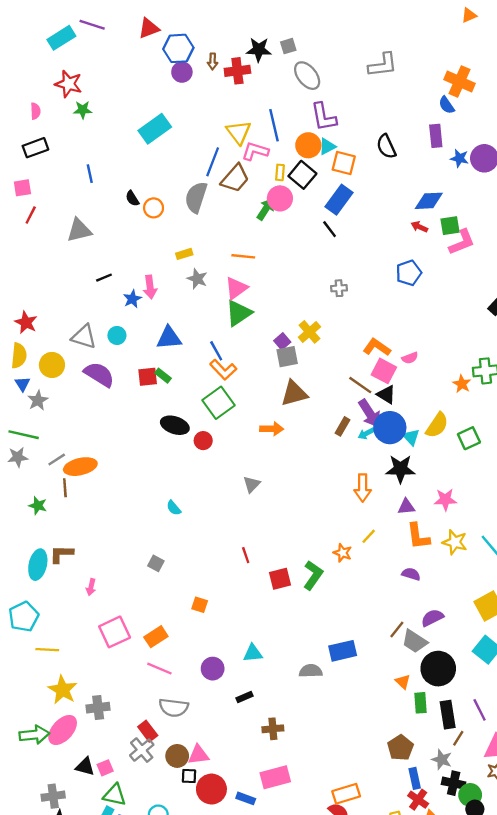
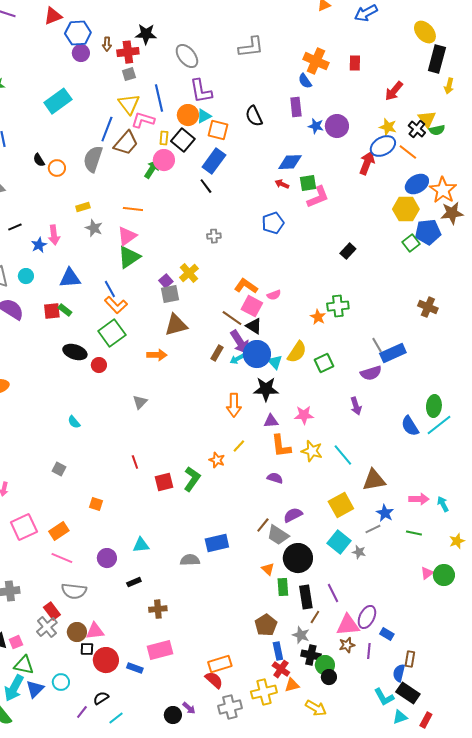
gray square: (288, 46) -> (129, 74), moved

